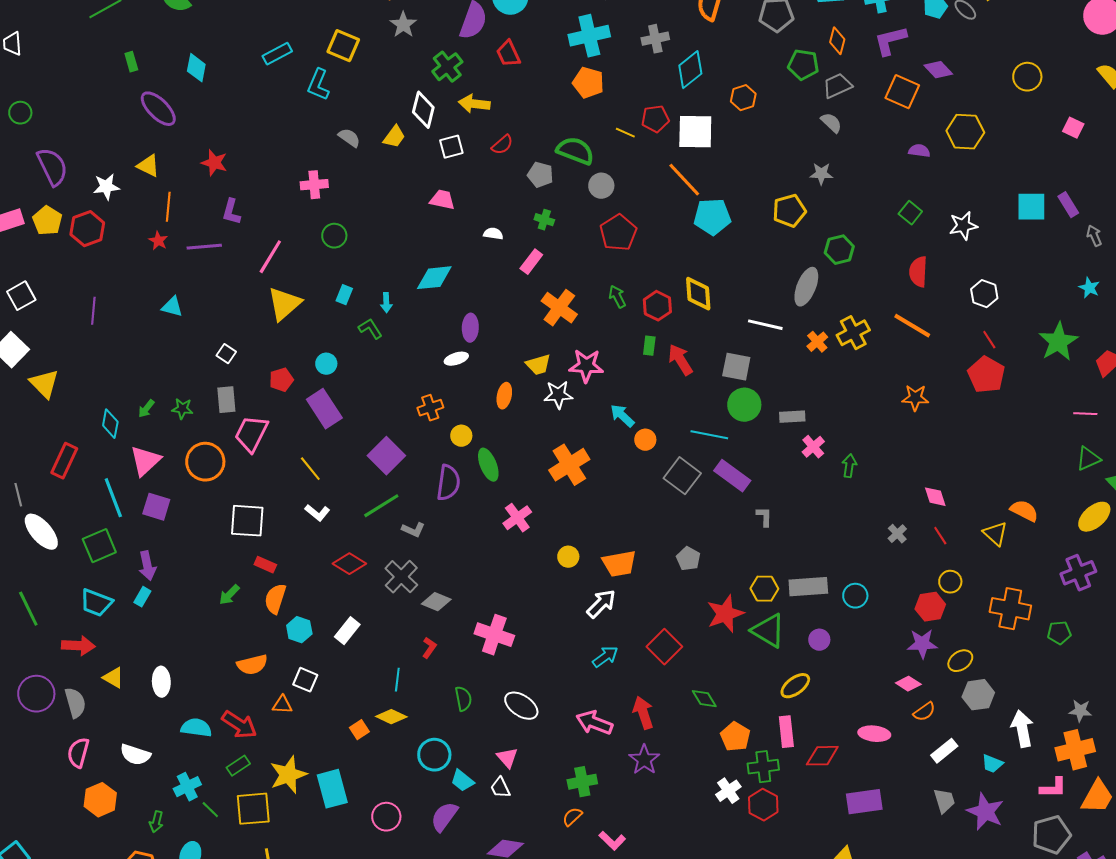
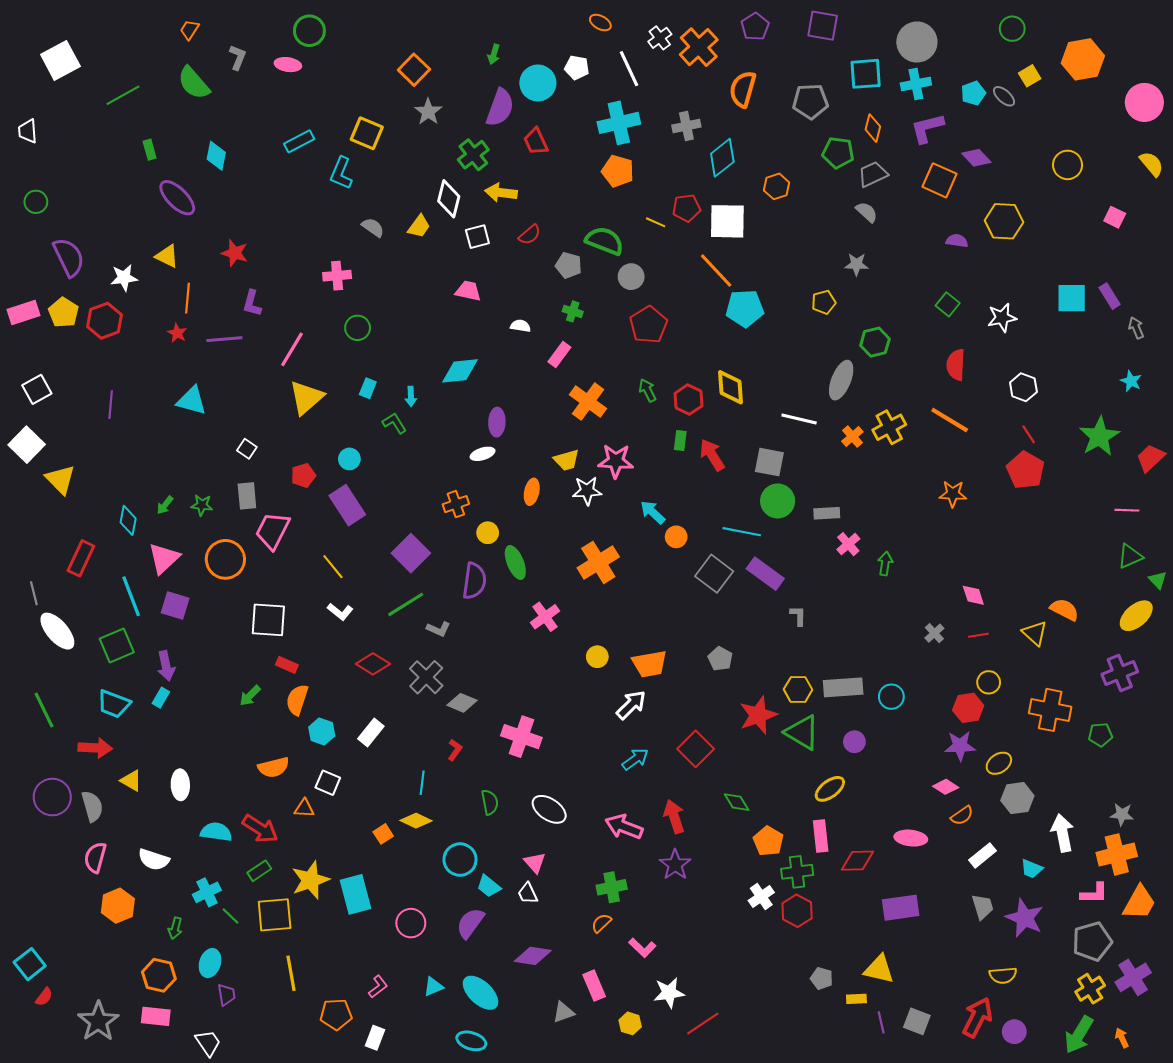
yellow pentagon: (789, 211) -> (824, 302), size x0.7
cyan triangle: (172, 307) -> (192, 401), size x1.4
red line: (940, 536) -> (978, 635), turned -66

